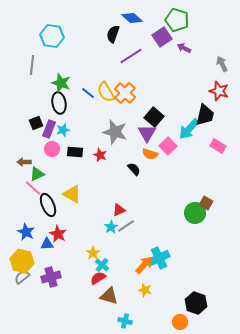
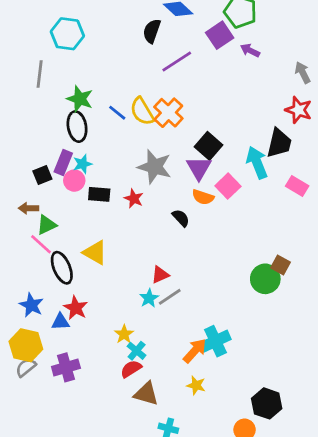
black square: (36, 123) -> (42, 175), moved
cyan arrow: (189, 129) -> (257, 163), turned 115
pink circle: (52, 149) -> (74, 181), moved

